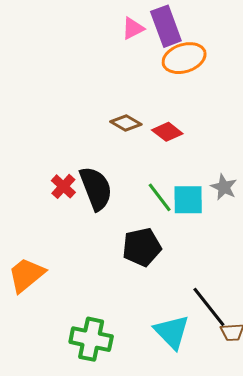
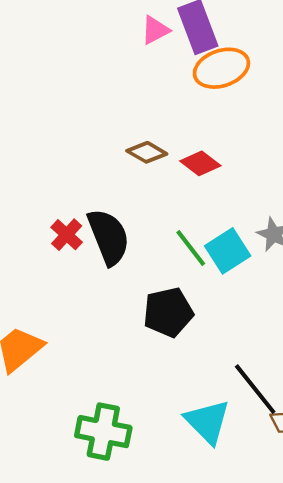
cyan square: (188, 200) -> (228, 251), turned -32

